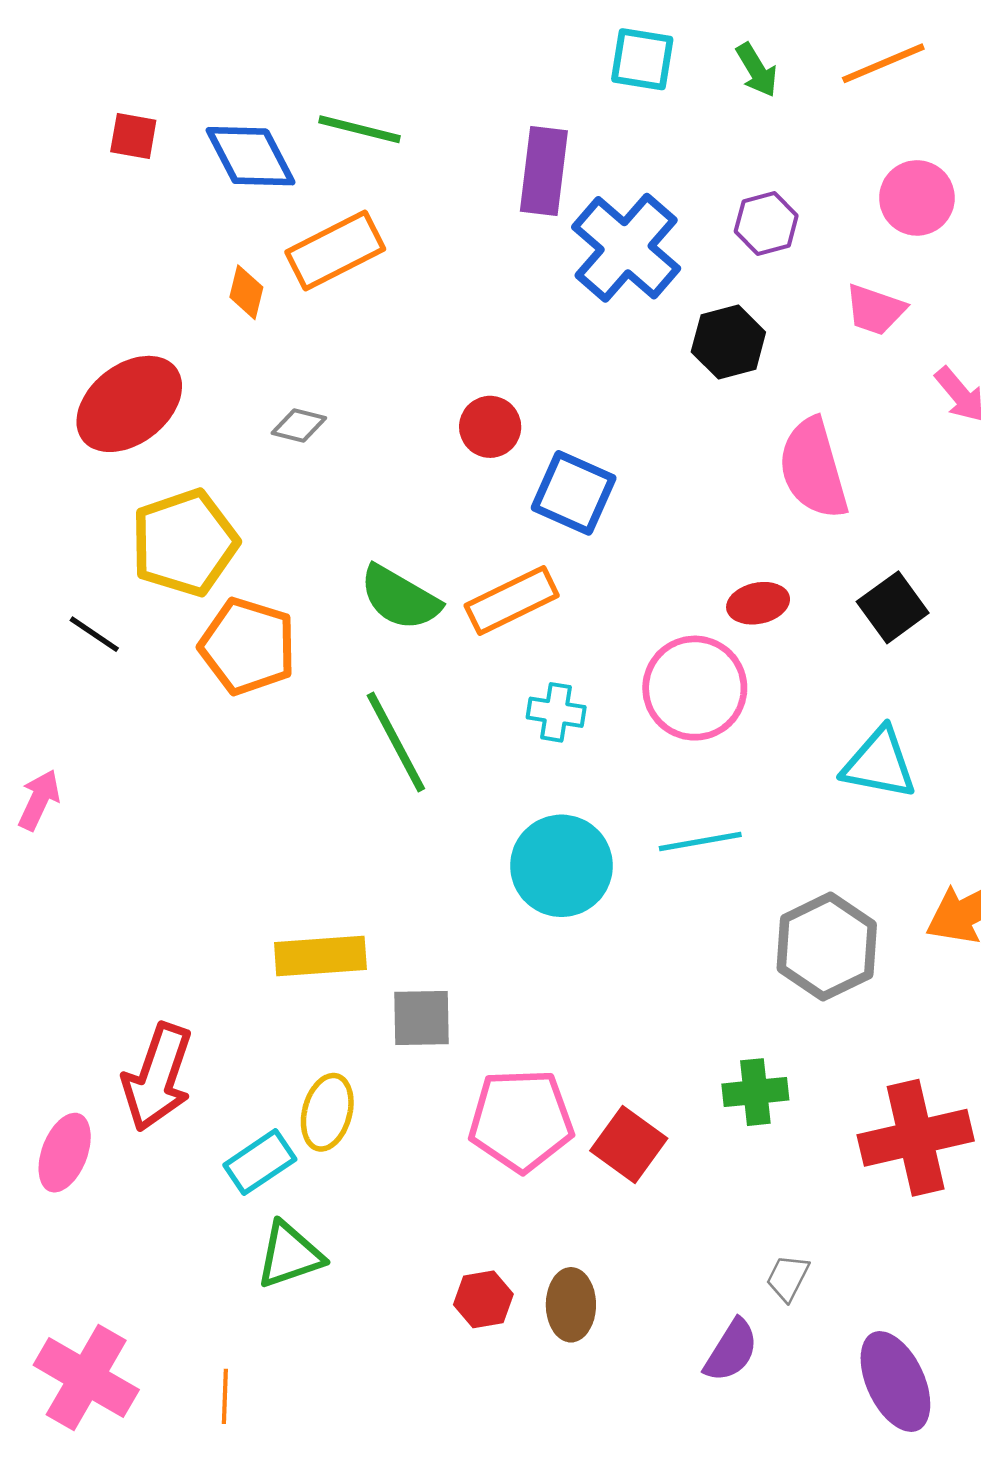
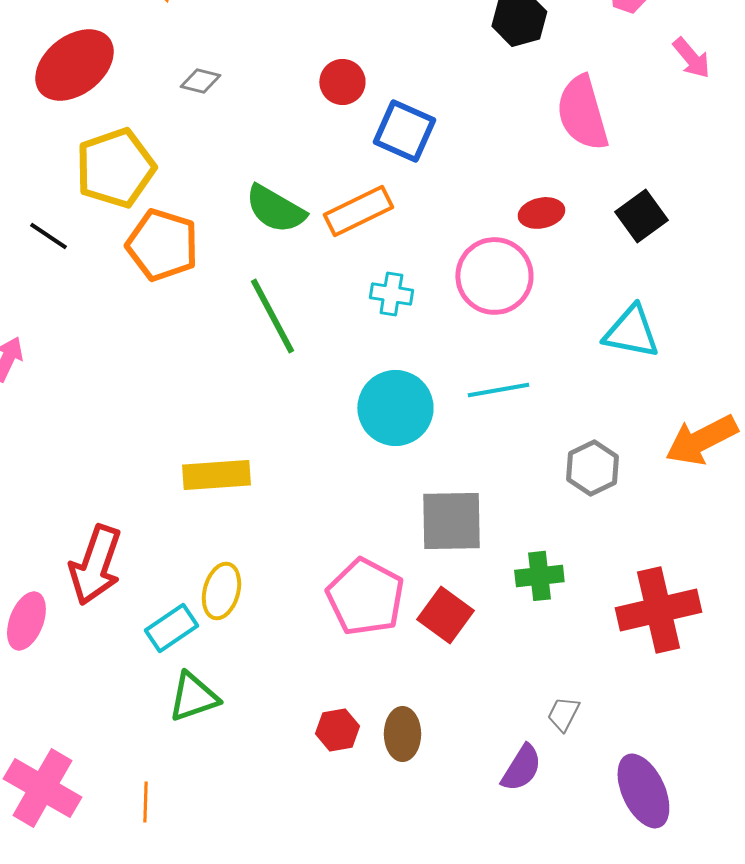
gray hexagon: (827, 947) -> (592, 468), size x0.7
gray square: (421, 1018) -> (451, 521), moved, size x1.4
pink pentagon: (521, 1120) -> (365, 597), turned 30

